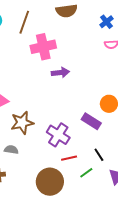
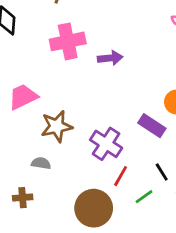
pink cross: (43, 47) -> (68, 41), moved
red line: (69, 158) -> (121, 176), turned -49

